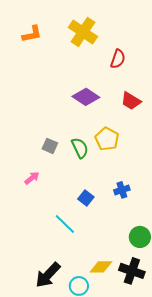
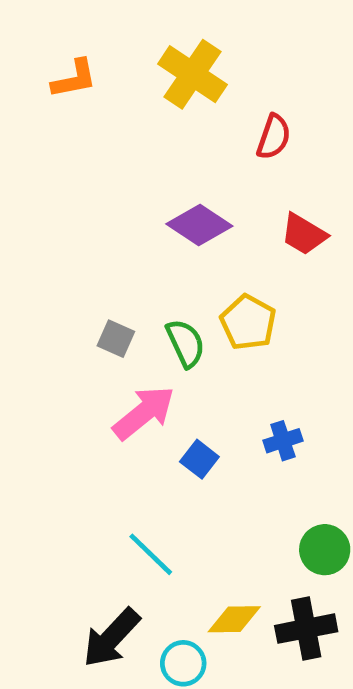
pink arrow: (32, 178) -> (144, 413), moved, size x1.8
cyan line: (65, 224) -> (151, 554), moved
black cross: (132, 271) -> (306, 629), turned -30

